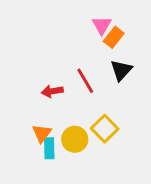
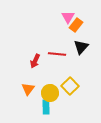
red line: (85, 81) -> (57, 54), turned -54
red arrow: (52, 91) -> (35, 61), turned -56
cyan rectangle: (49, 148) -> (46, 107), moved

